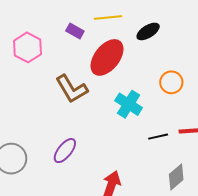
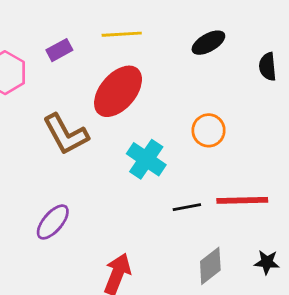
purple rectangle: (75, 31) -> (59, 50), moved, turned -60
black ellipse: (148, 31) -> (208, 43), moved

